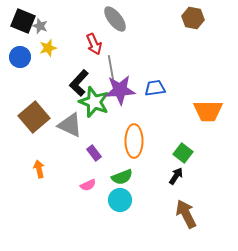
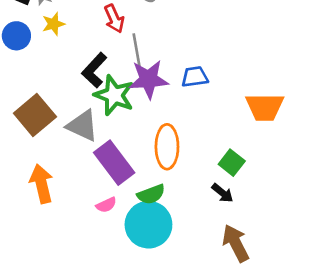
purple rectangle: (94, 153) -> (114, 163), size x2.0
orange arrow: (39, 169) -> (42, 184), size x1.6
black arrow: (176, 176) -> (222, 193), turned 96
cyan circle: (120, 200) -> (148, 225), size x1.5

